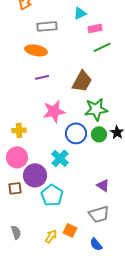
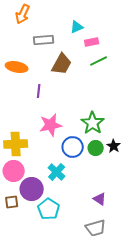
orange ellipse: (36, 50) -> (17, 67), moved
purple line: (42, 77) -> (39, 91), turned -72
brown trapezoid: (82, 81) -> (62, 64), moved
green star: (96, 109) -> (93, 123), turned -30
yellow cross: (19, 130) -> (16, 144), size x1.6

